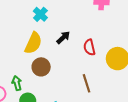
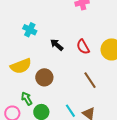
black arrow: (63, 38) -> (57, 45), turned -80
yellow semicircle: (33, 43) -> (21, 66), moved, turned 60

